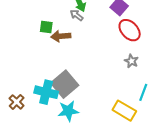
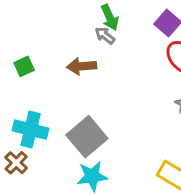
green square: (46, 27) -> (24, 66), moved, turned -32
cyan cross: (46, 92) -> (31, 130), moved

